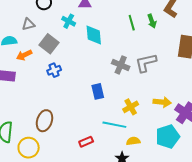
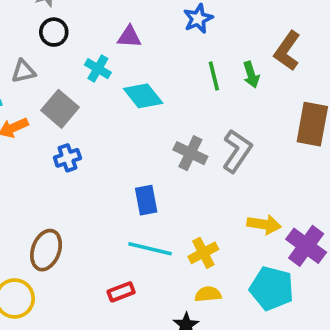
cyan diamond: (94, 35) -> (143, 96), turned -35
gray L-shape: (146, 63) -> (237, 151), turned 135
yellow cross: (131, 107) -> (203, 253), moved
cyan line: (114, 125) -> (150, 249), moved
cyan pentagon: (168, 137) -> (272, 288), turned 30

